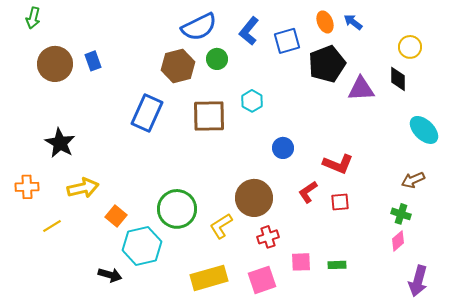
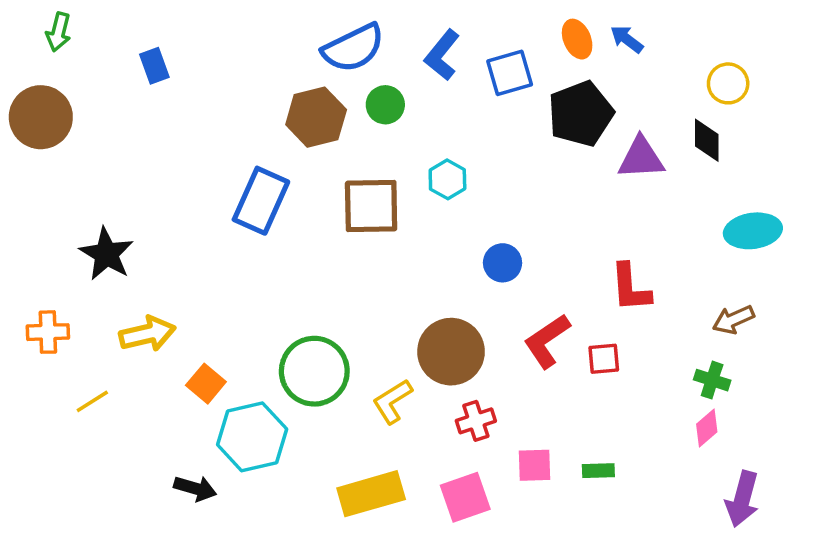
blue rectangle: (93, 61) -> (154, 66), moved
brown circle: (55, 64) -> (41, 117), moved
cyan ellipse: (424, 130) -> (753, 231), turned -52
red L-shape: (338, 164) -> (630, 288), moved, turned 64
red L-shape: (308, 192) -> (547, 341), size x1.4

